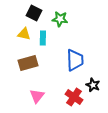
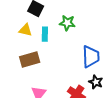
green star: (60, 19) -> (67, 23), moved
blue trapezoid: (75, 60) -> (91, 57), moved

